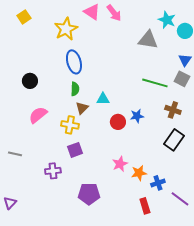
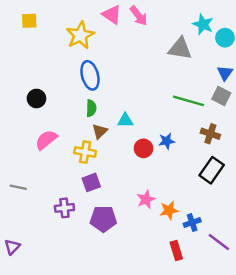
yellow square: (24, 17) -> (29, 21), turned 32
purple pentagon: (89, 194) -> (103, 219), moved

